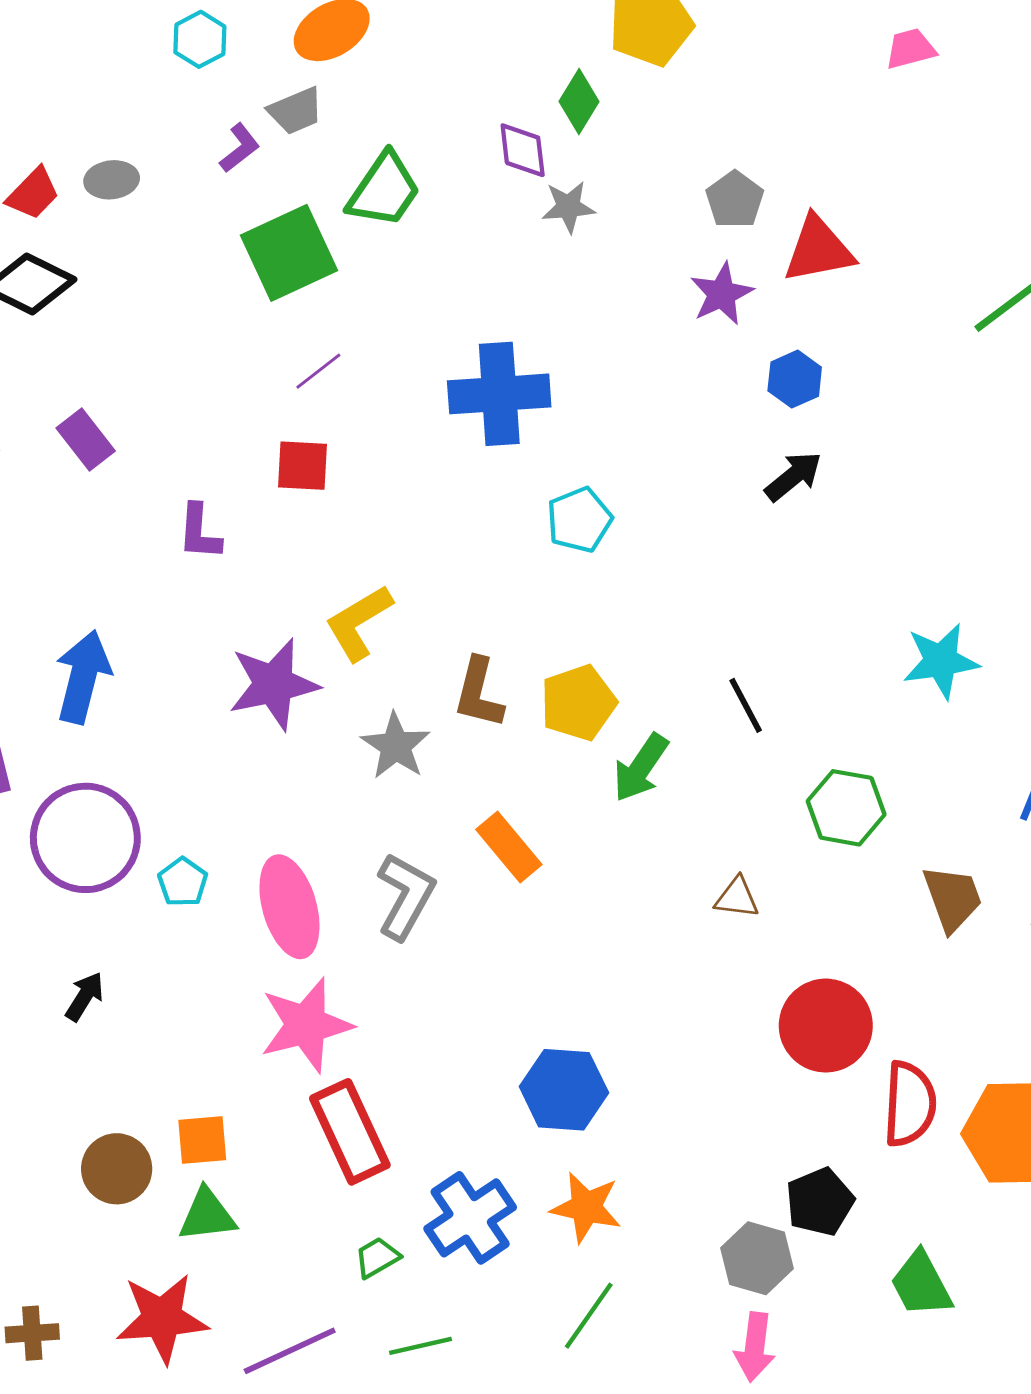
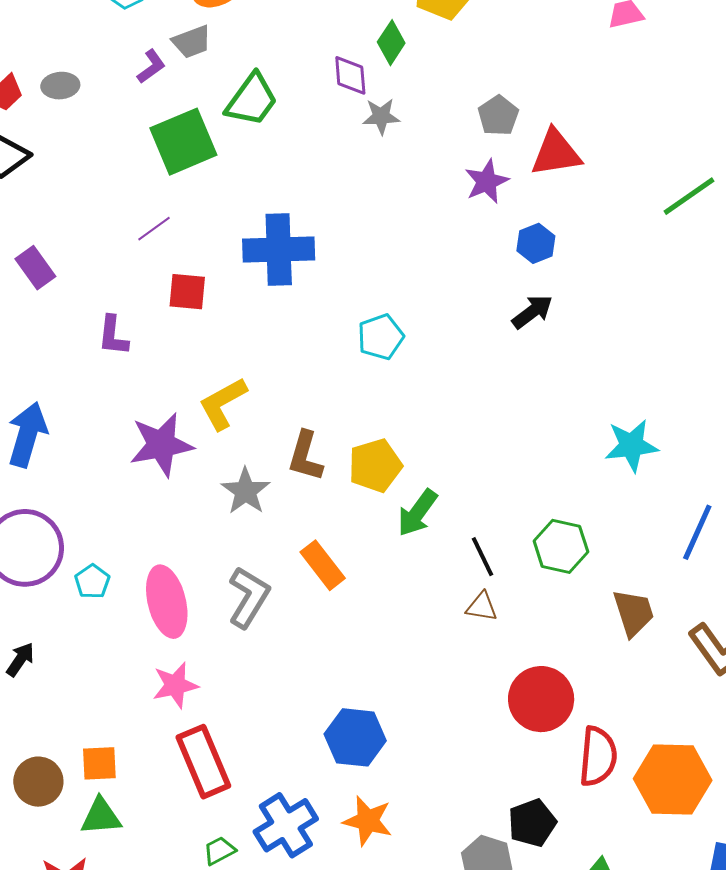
purple line: (318, 371) -> (154, 229), moved
blue cross: (499, 394) -> (279, 249), moved
black line: (746, 705) -> (482, 557), moved
pink star: (306, 1025) -> (175, 685), size x0.7

